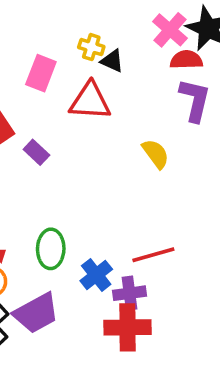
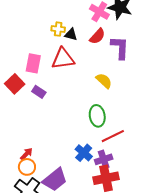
red semicircle: (186, 60) -> (97, 36), moved, turned 144
pink rectangle: (41, 73) -> (33, 63), moved
green ellipse: (51, 249) -> (97, 116), moved

